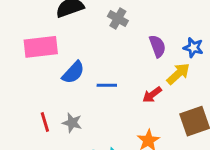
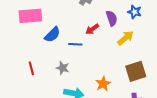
blue star: (193, 48) -> (135, 12), moved
red arrow: (152, 95) -> (92, 29), moved
gray star: (72, 123) -> (63, 68), moved

